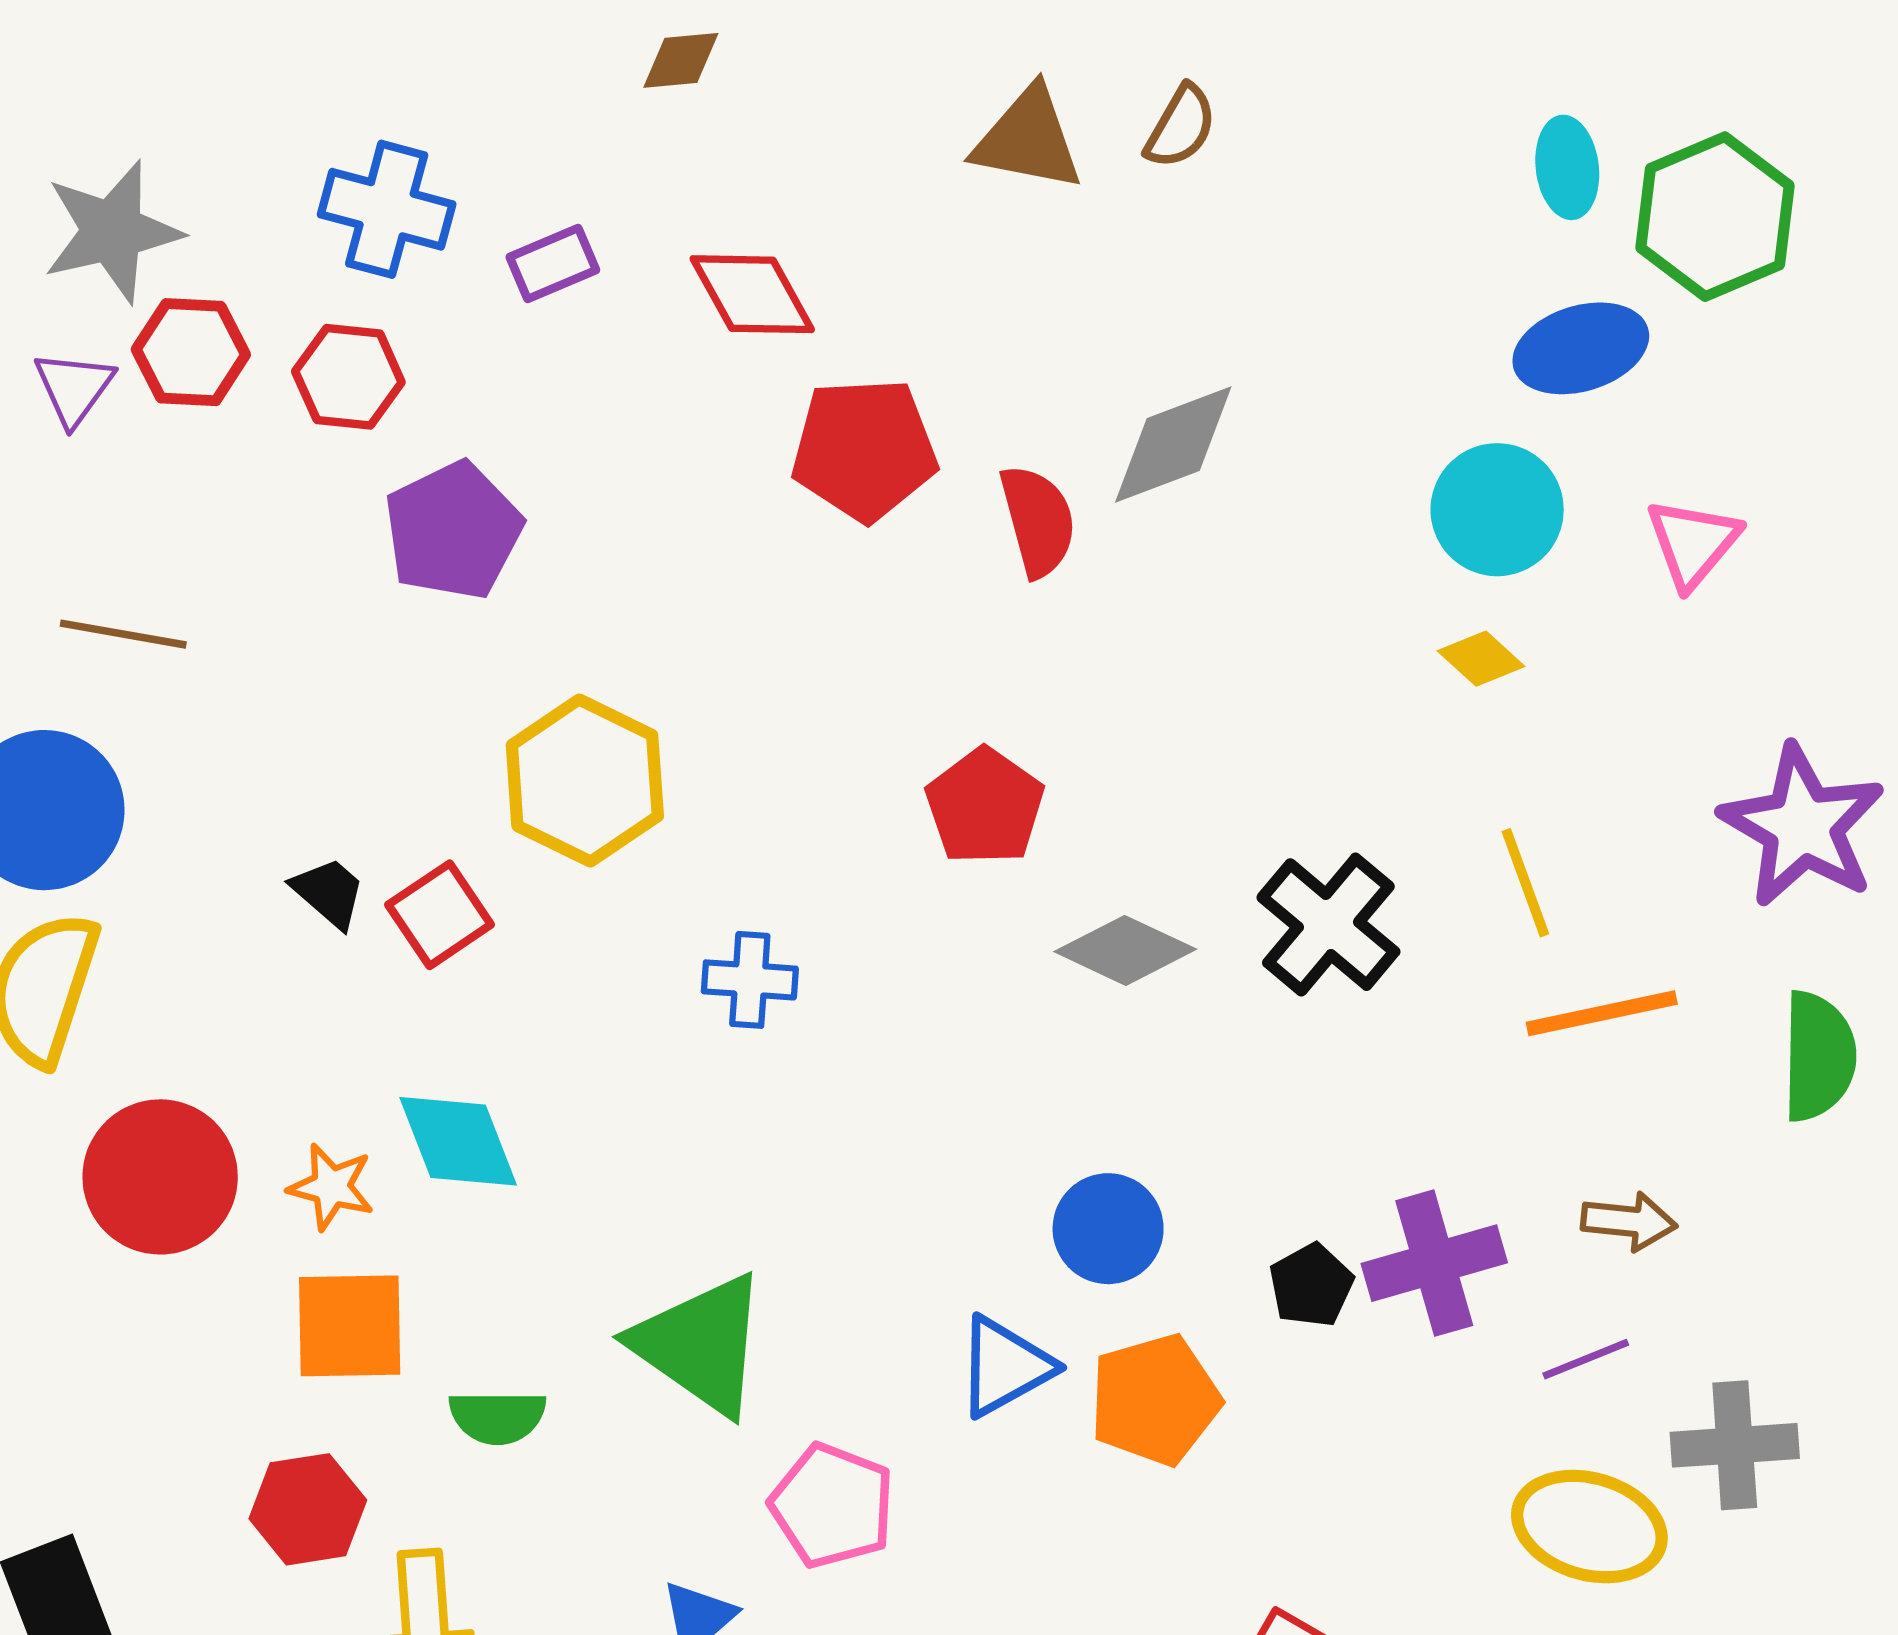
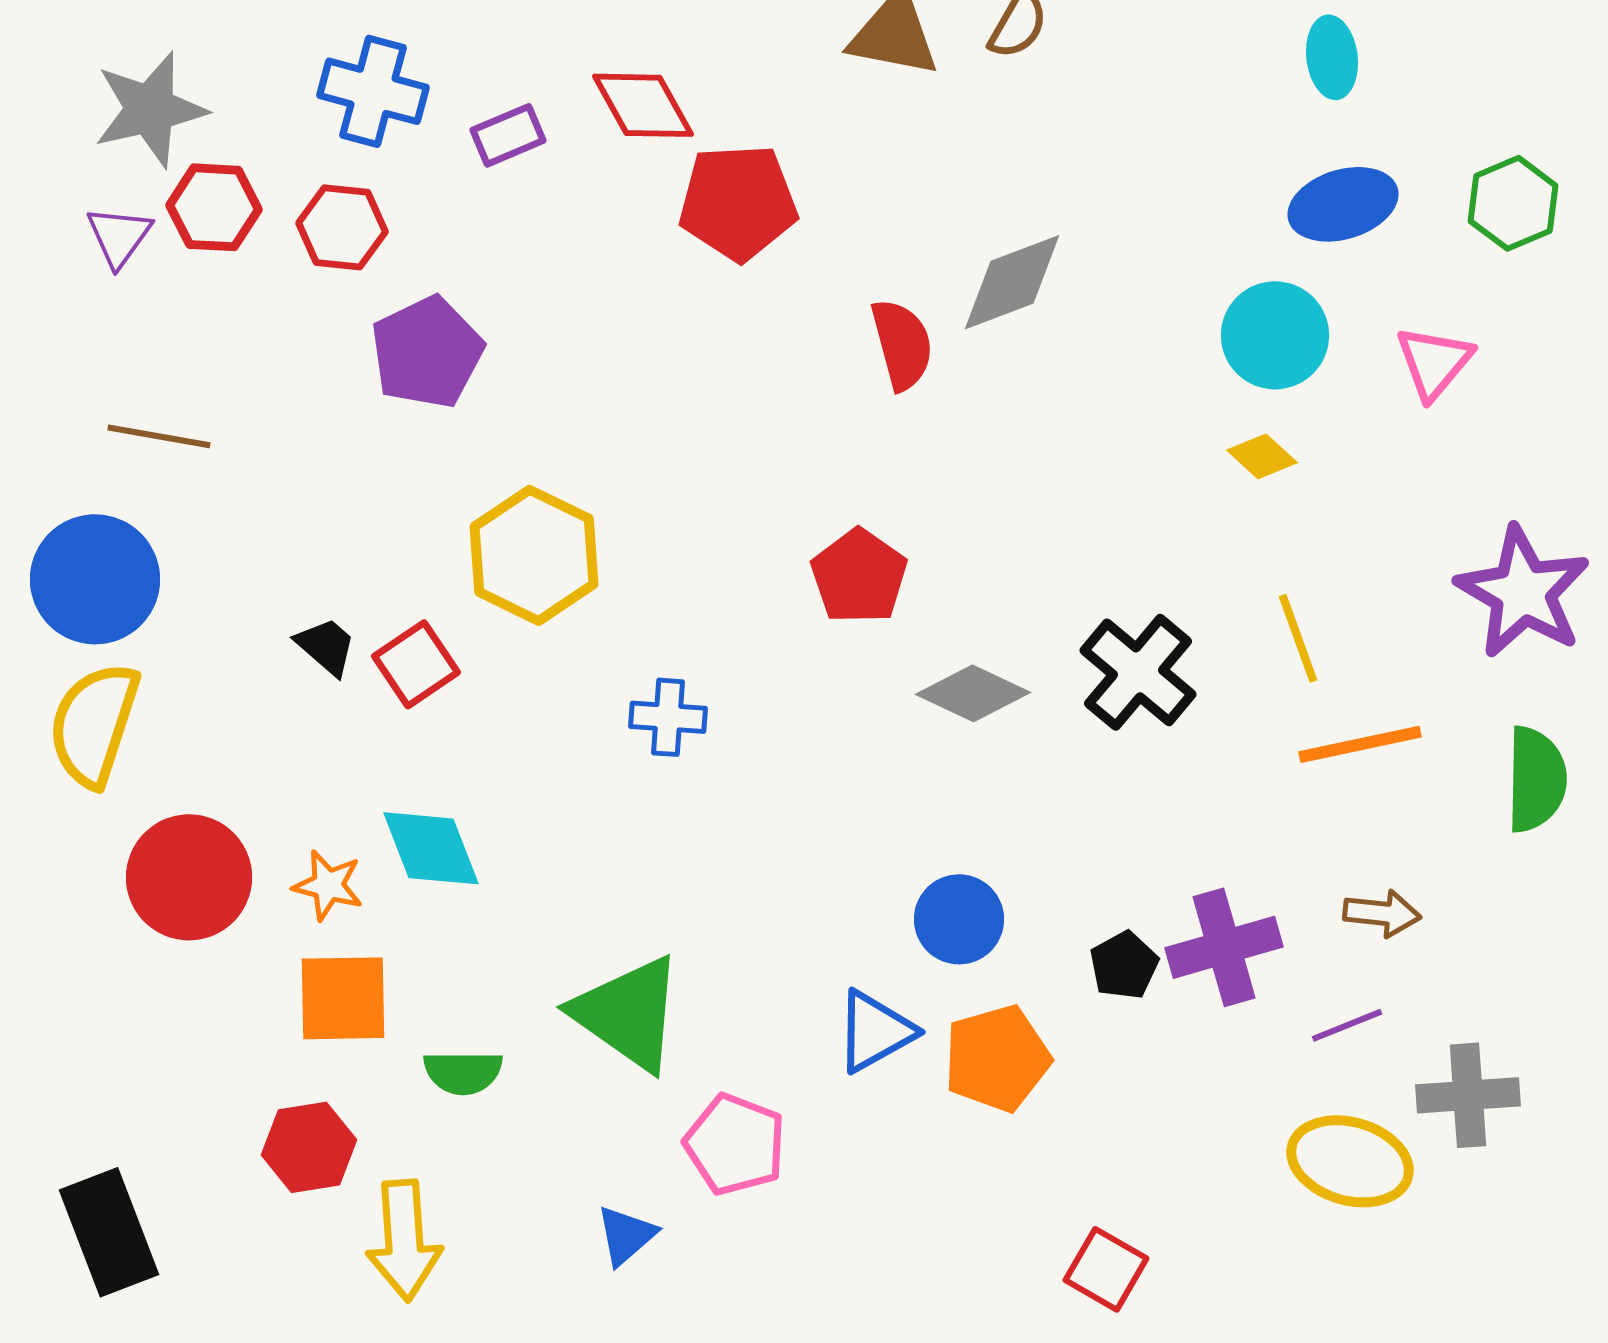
green hexagon: (1715, 217) -> (1513, 203), moved, size x0.7
red diamond: (752, 294) -> (643, 105), moved
red pentagon: (864, 449) -> (738, 202), moved

